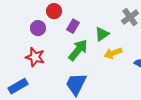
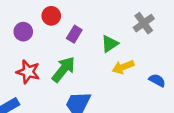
purple circle: (38, 28) -> (23, 32), moved
green arrow: (78, 50) -> (63, 69), moved

